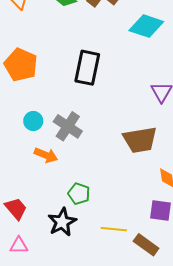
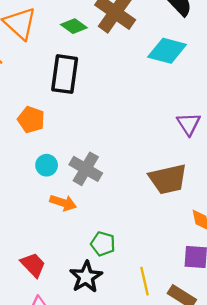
orange pentagon: (21, 65) -> (31, 120), moved, size x0.7
black rectangle: (87, 68) -> (65, 74), moved
yellow line: (114, 229) -> (144, 281), turned 75

